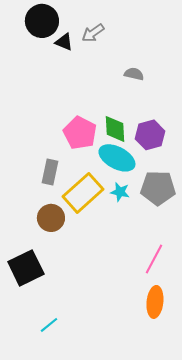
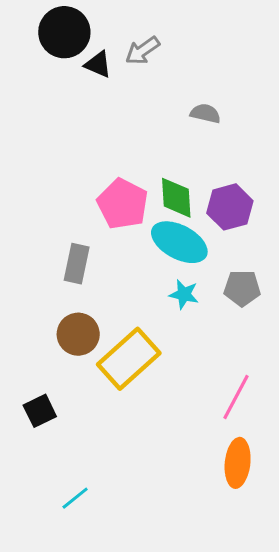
gray pentagon: (158, 188) -> (242, 288), size x0.7
yellow rectangle: (83, 193) -> (129, 359), moved
black square: (26, 268) -> (40, 411), size x0.6

